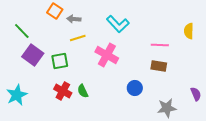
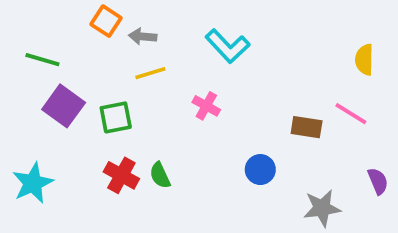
green line: (22, 31) -> (42, 60), turned -30
pink line: (160, 45) -> (351, 114), moved, turned 30
pink cross: (107, 55) -> (206, 106), size x0.6

